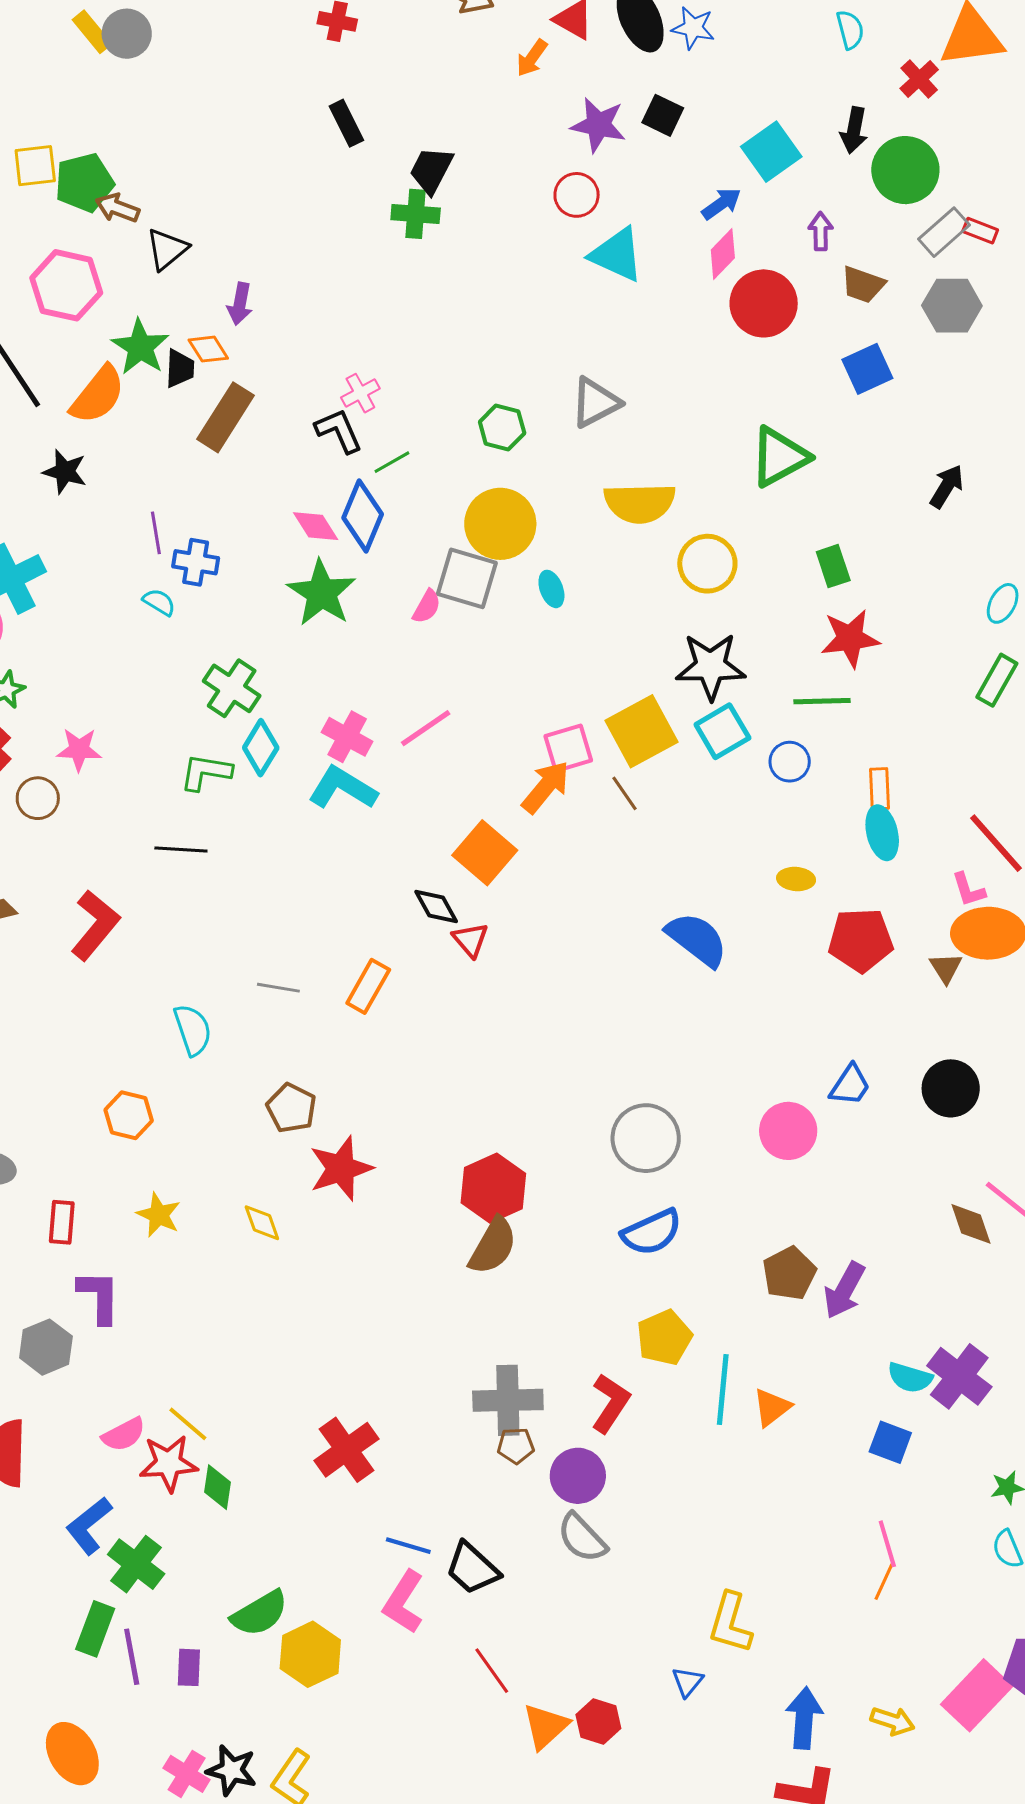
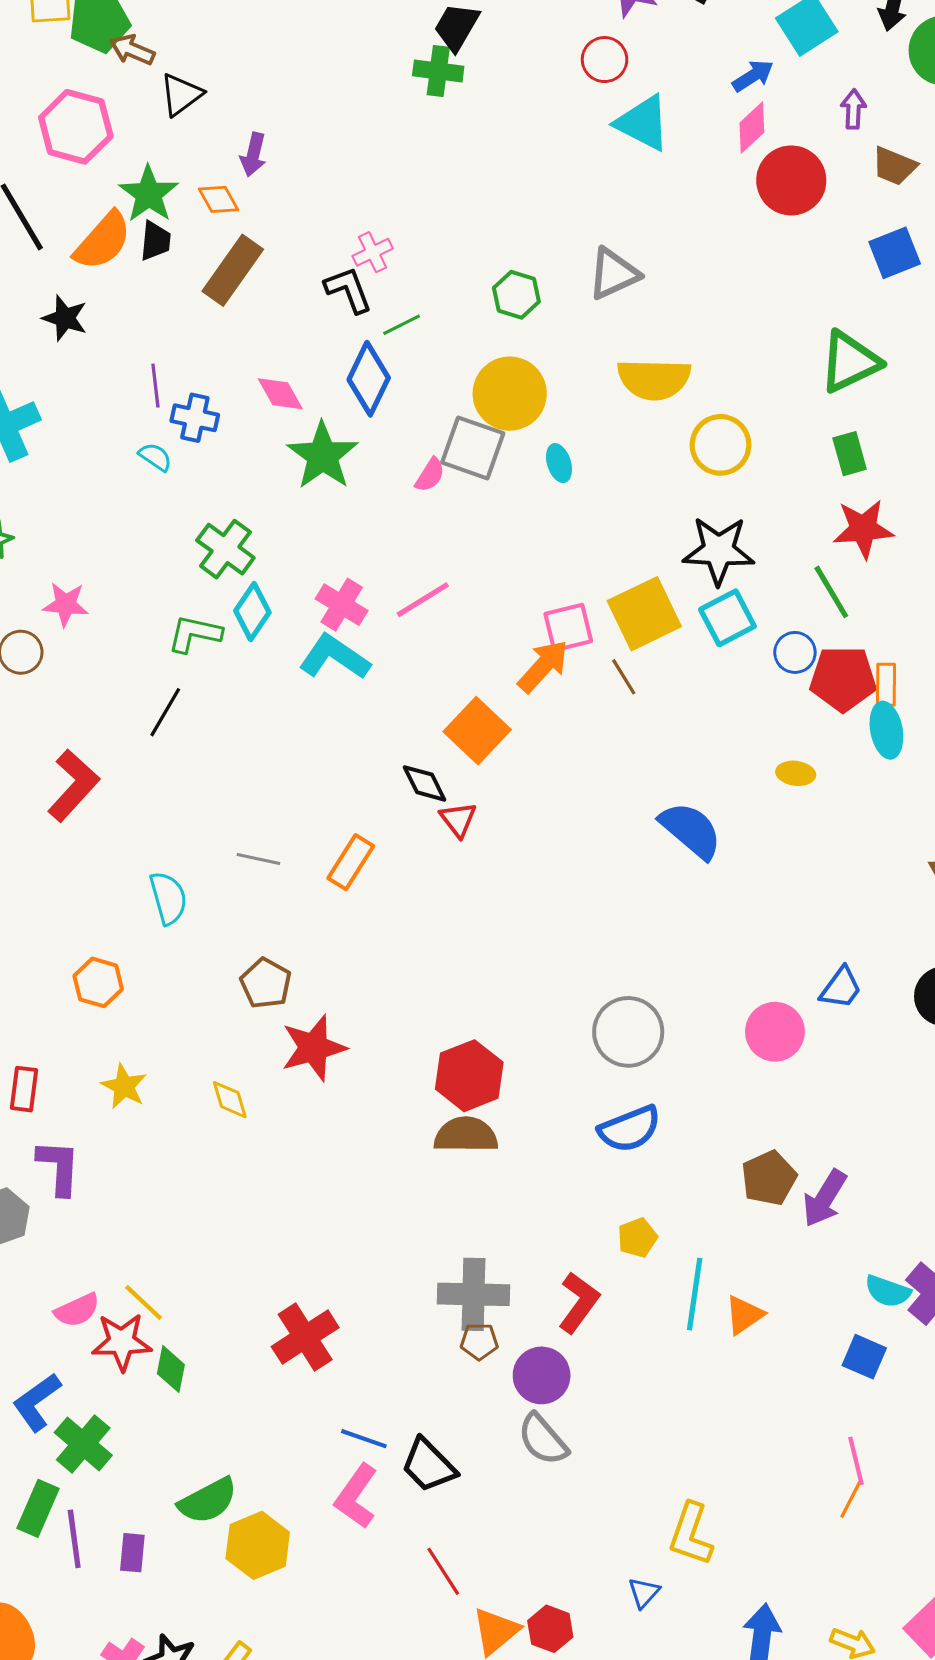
black trapezoid: (180, 368) -> (155, 241), moved
green triangle: (779, 457) -> (850, 362), moved
pink diamond: (316, 526) -> (280, 394), moved
green line: (822, 701) -> (831, 592), turned 58
black line: (181, 850) -> (165, 712), turned -66
red pentagon: (861, 940) -> (843, 679), moved
brown semicircle: (493, 1246) -> (466, 1135), turned -122
yellow pentagon: (664, 1337) -> (637, 1238), size x0.7

